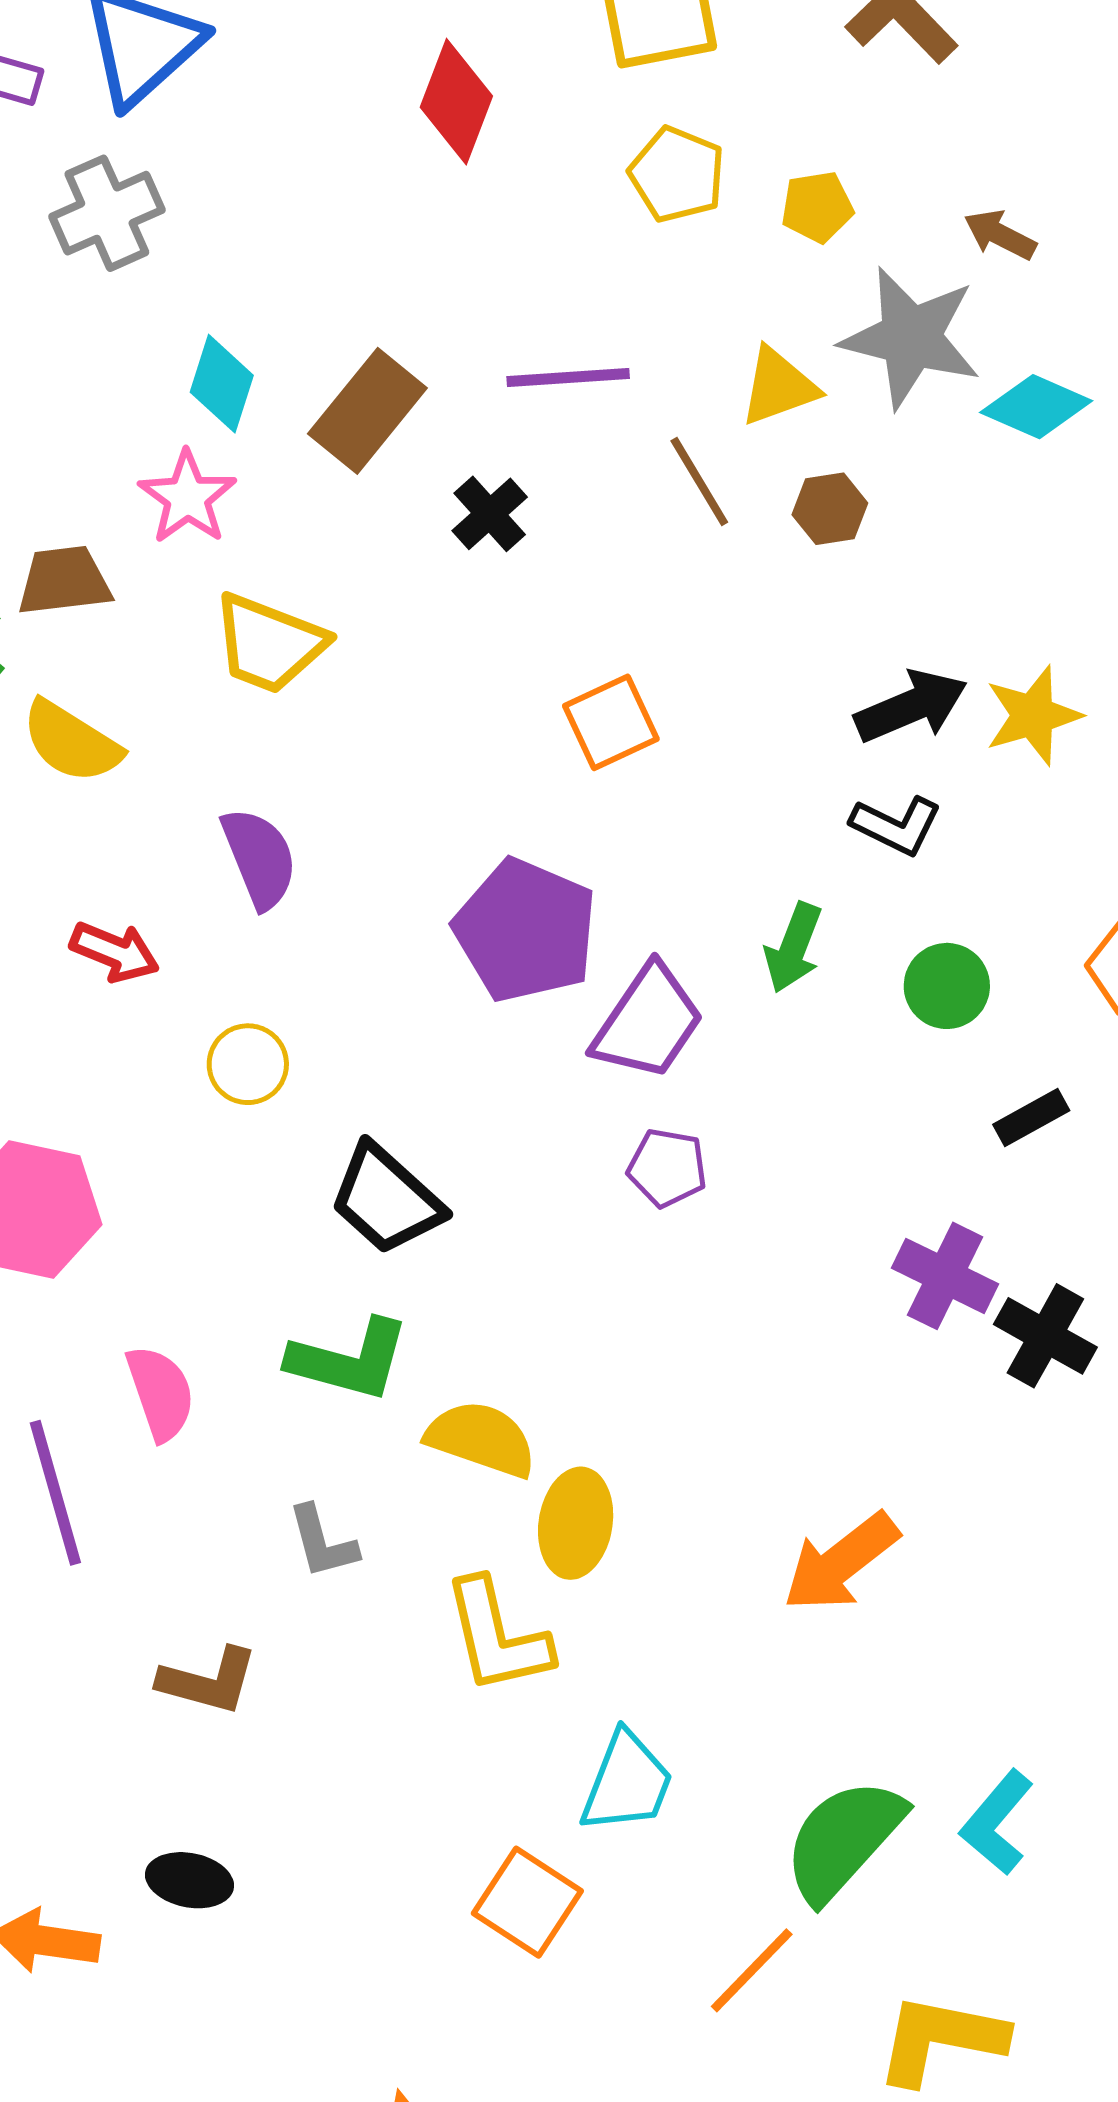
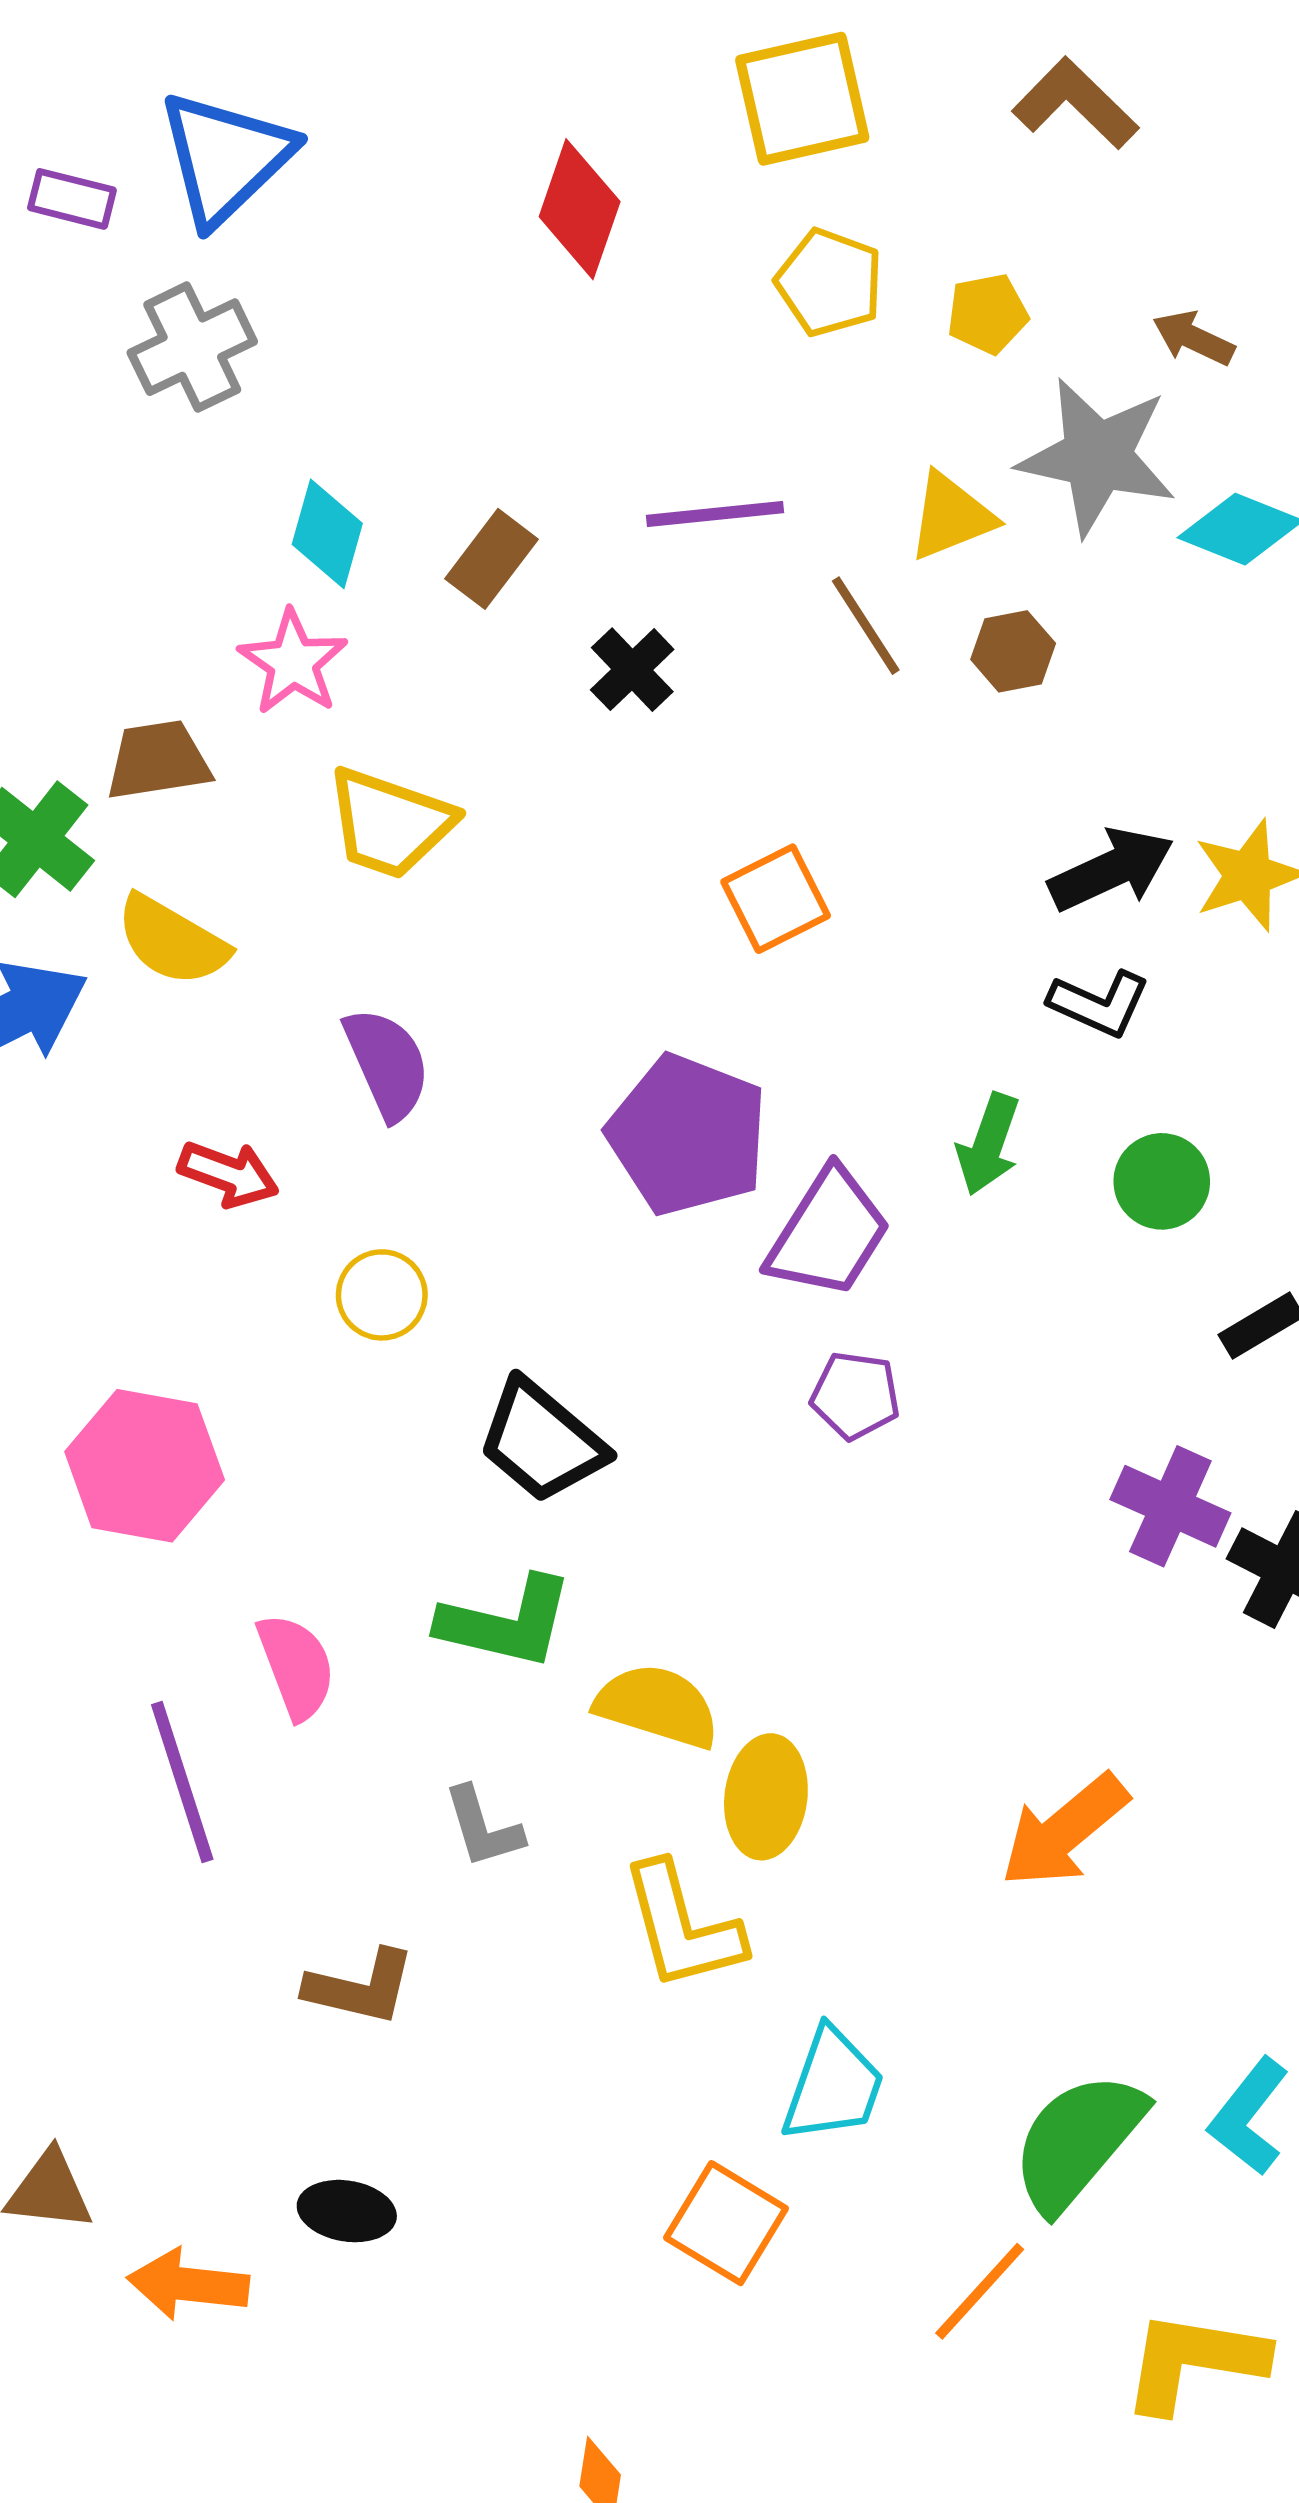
brown rectangle: (367, 411) -> (492, 559), size x0.7

